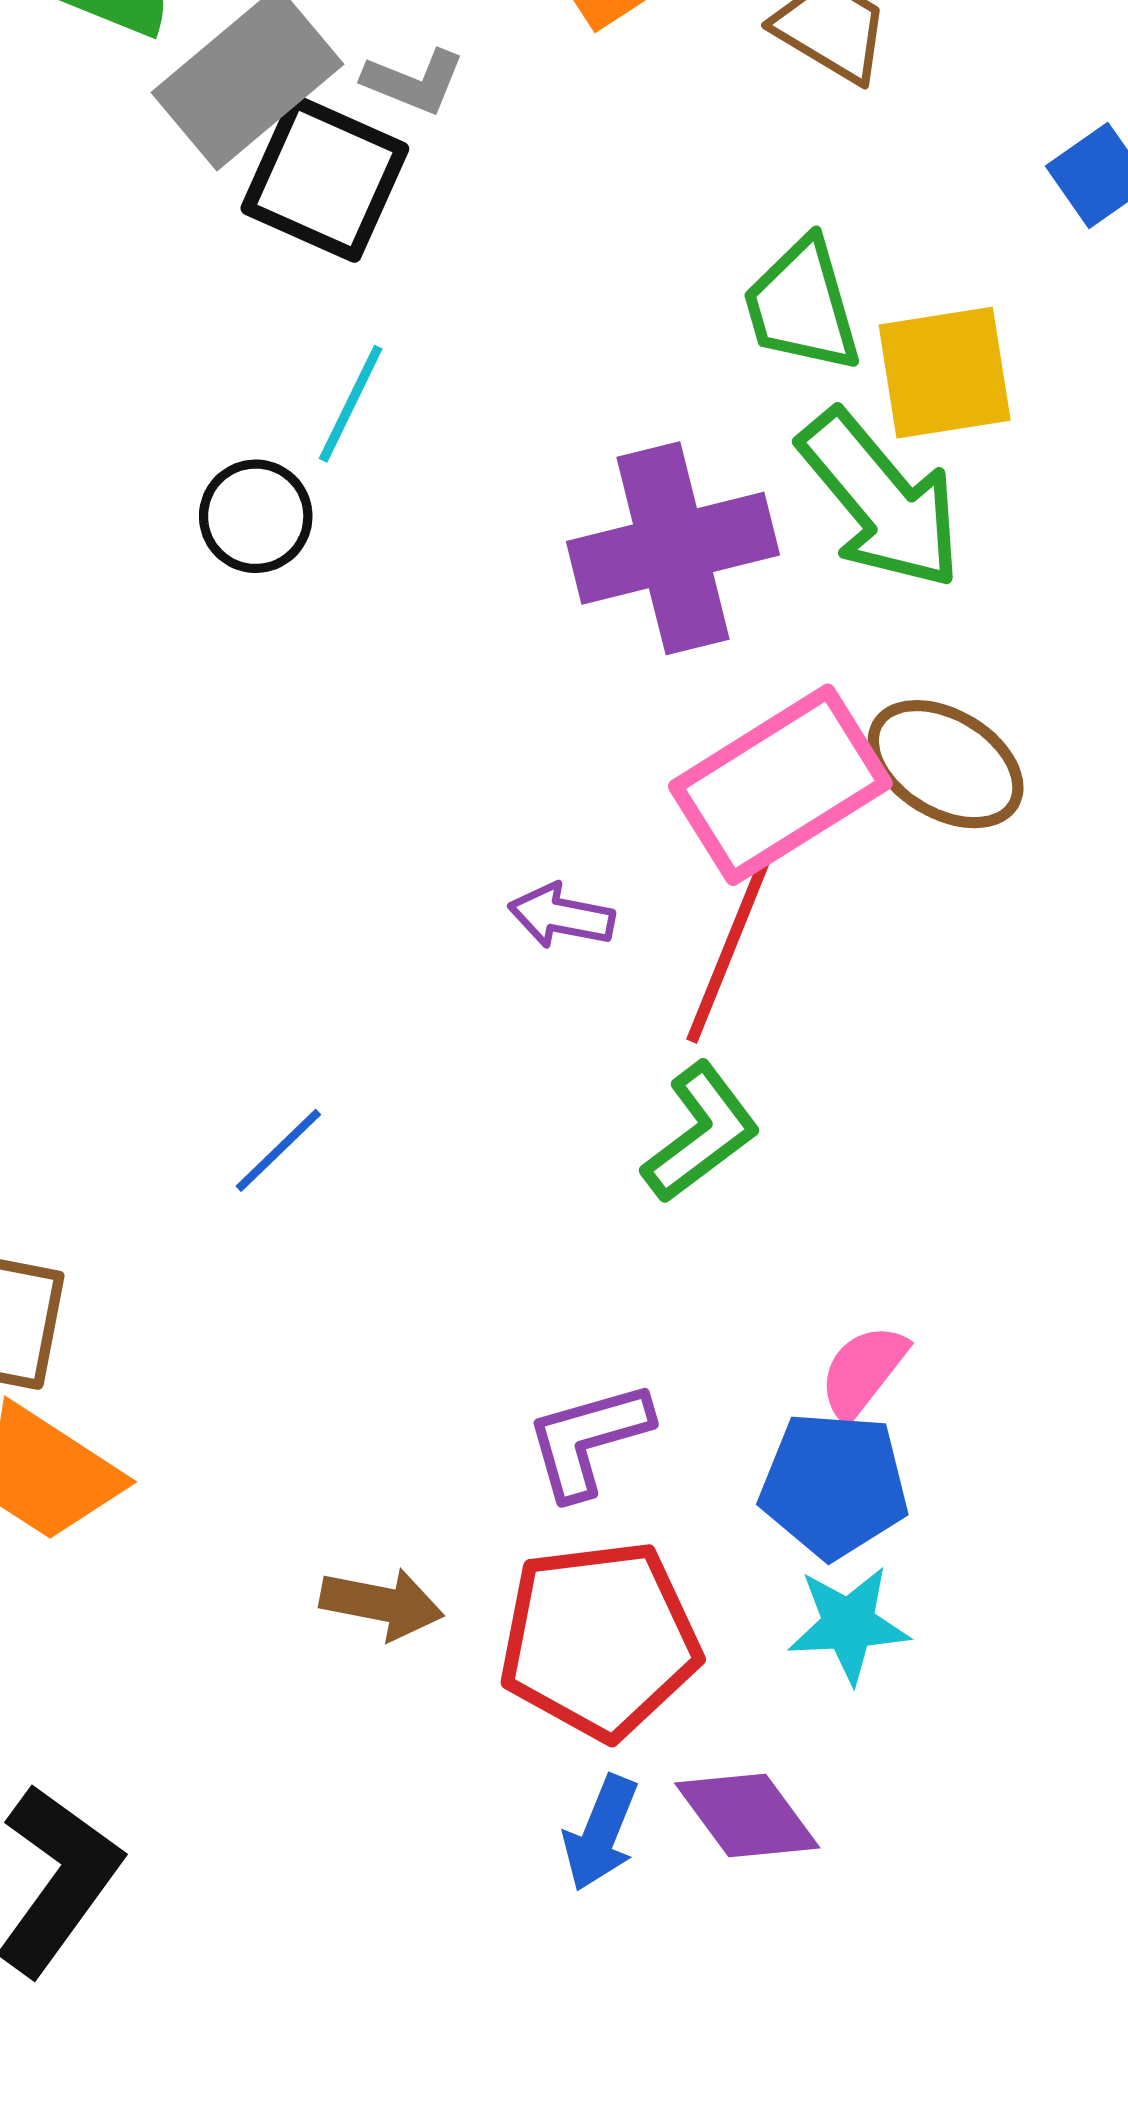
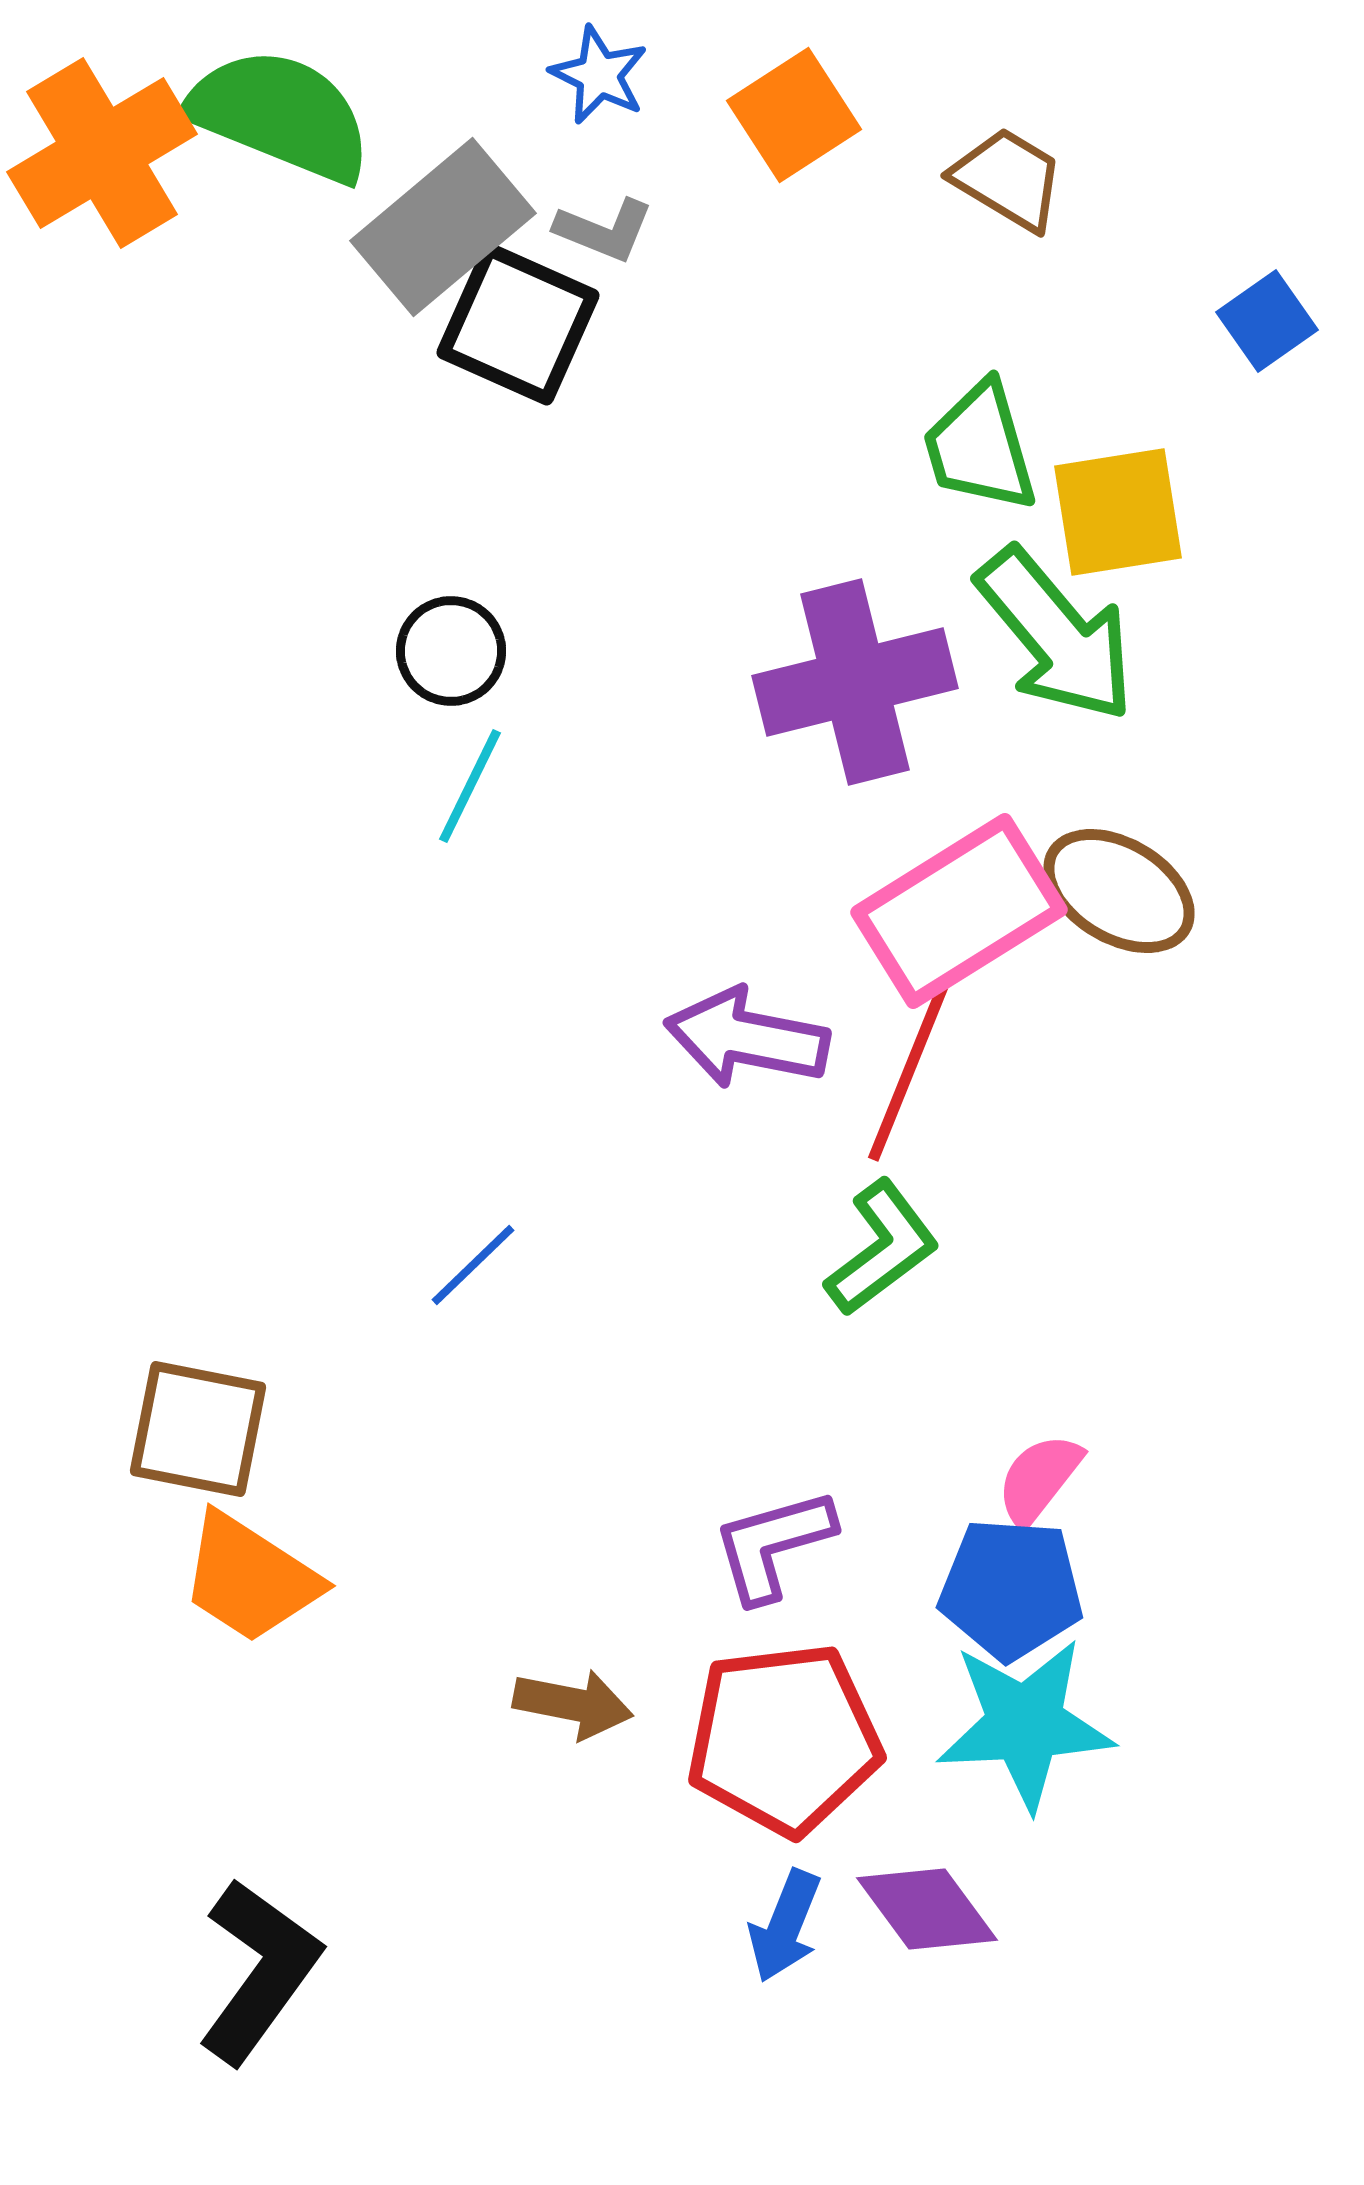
cyan line: (351, 404) -> (470, 786), moved
purple arrow: (561, 916) -> (747, 1038), size x1.6
cyan star: (849, 1624) -> (1025, 1724), size x1.5

